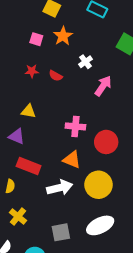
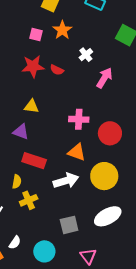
red star: (32, 71) -> (33, 66), size x1.6
yellow cross: (18, 217) -> (29, 200), moved, turned 30

